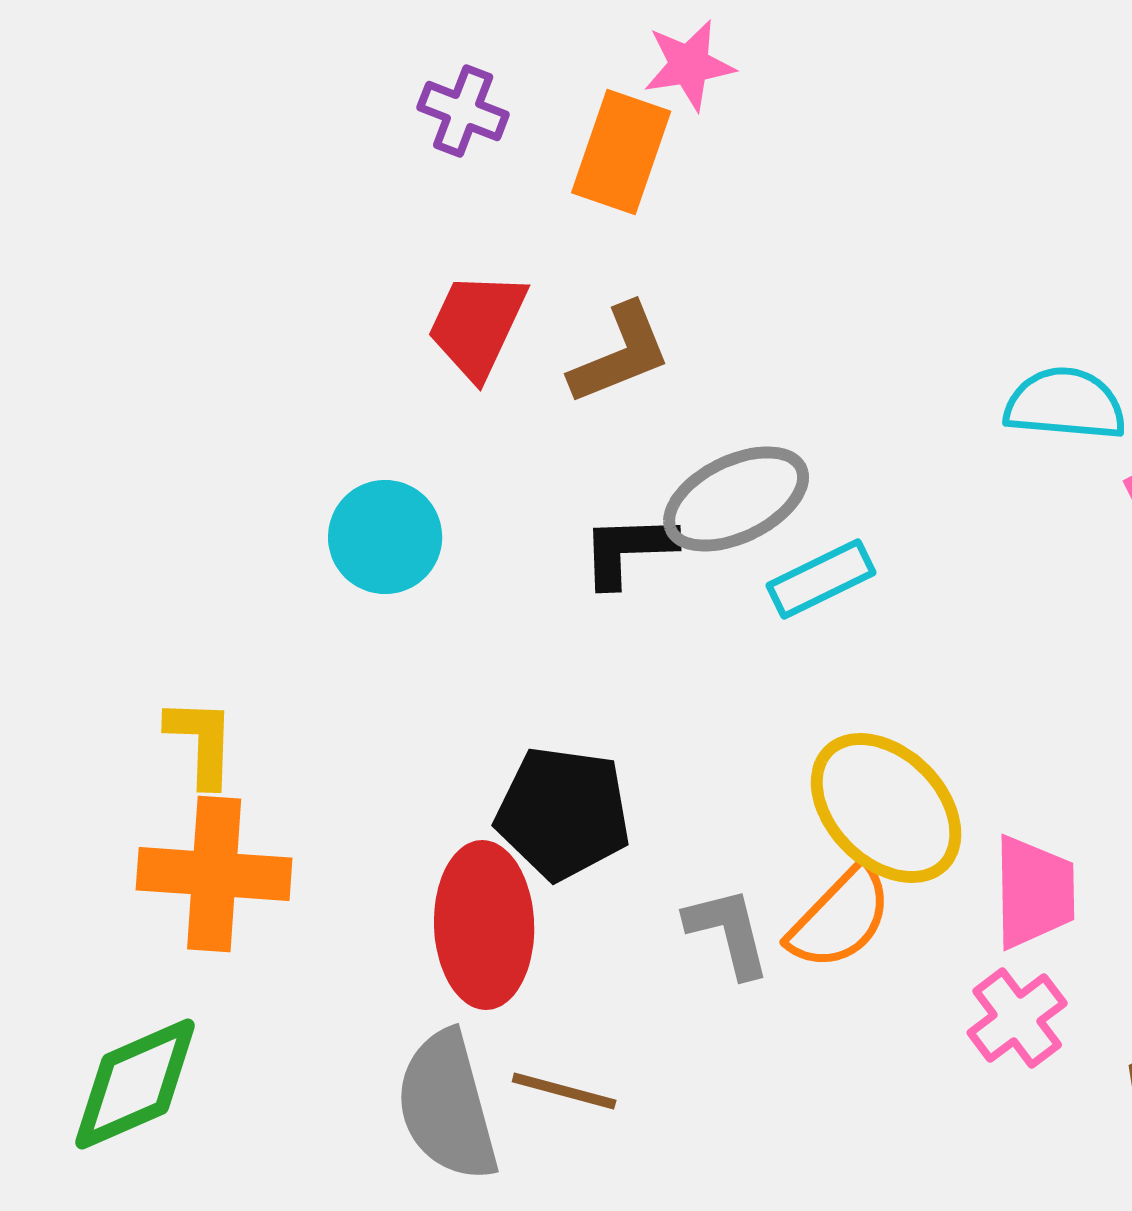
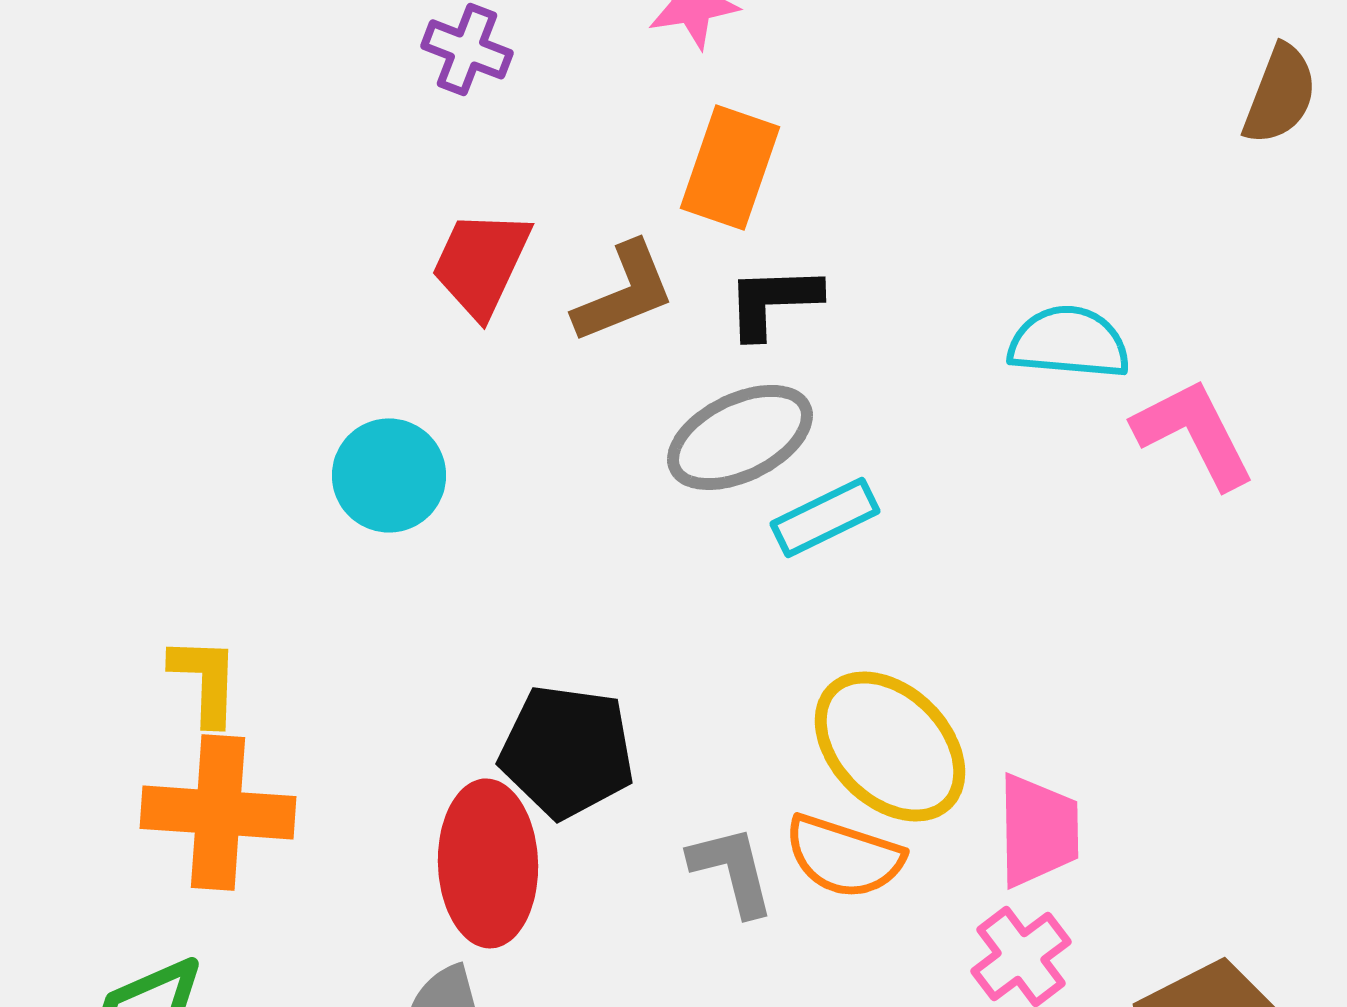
orange rectangle: (621, 152) -> (730, 167), moved
black L-shape: (628, 550) -> (773, 301), moved
orange semicircle: (840, 918) -> (844, 856), turned 64

